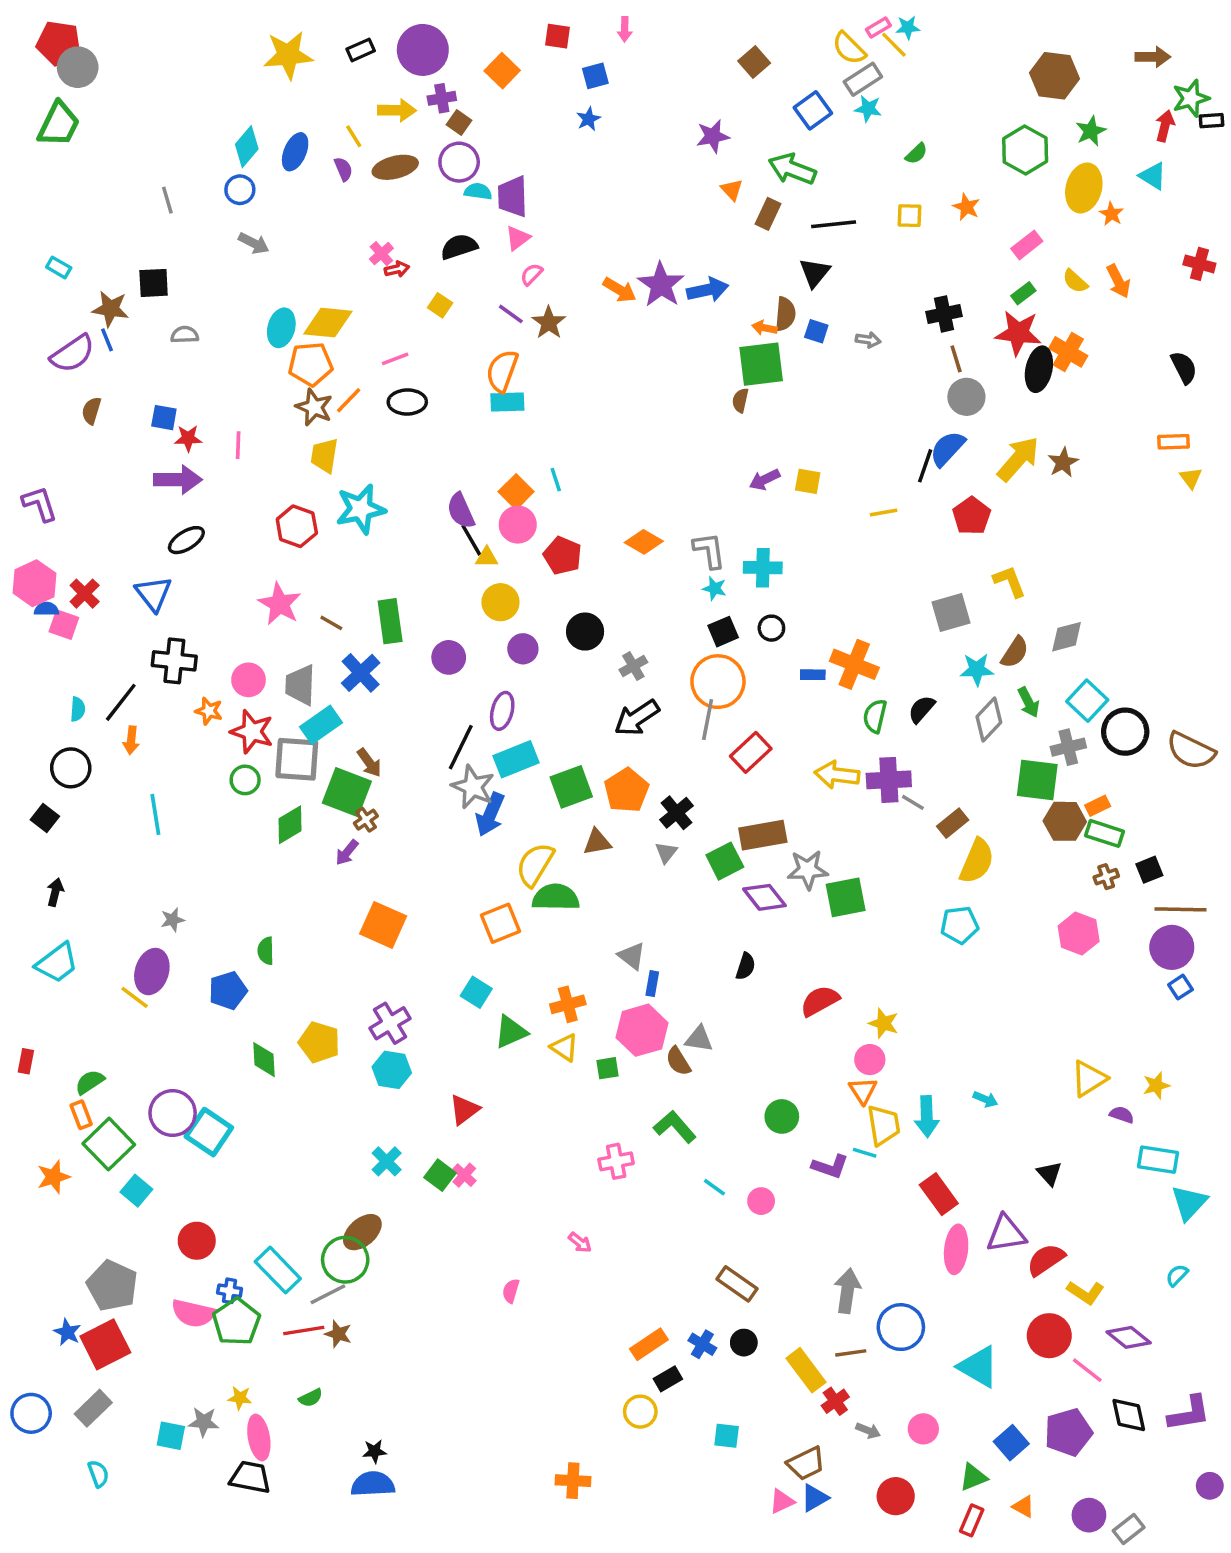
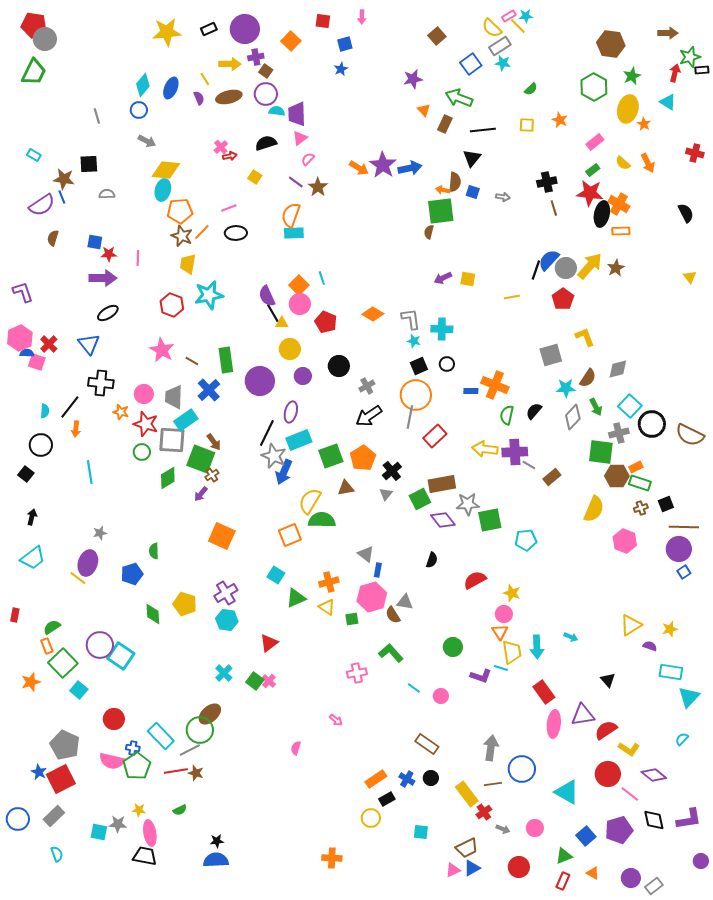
yellow diamond: (328, 323) -> (166, 170), moved
gray circle: (966, 397) -> (566, 268), moved
orange rectangle: (1174, 442) -> (621, 231), moved
purple circle: (449, 657) -> (260, 381), size x1.5
yellow semicircle: (977, 861) -> (594, 509), moved
cyan pentagon: (960, 925) -> (526, 540), moved

